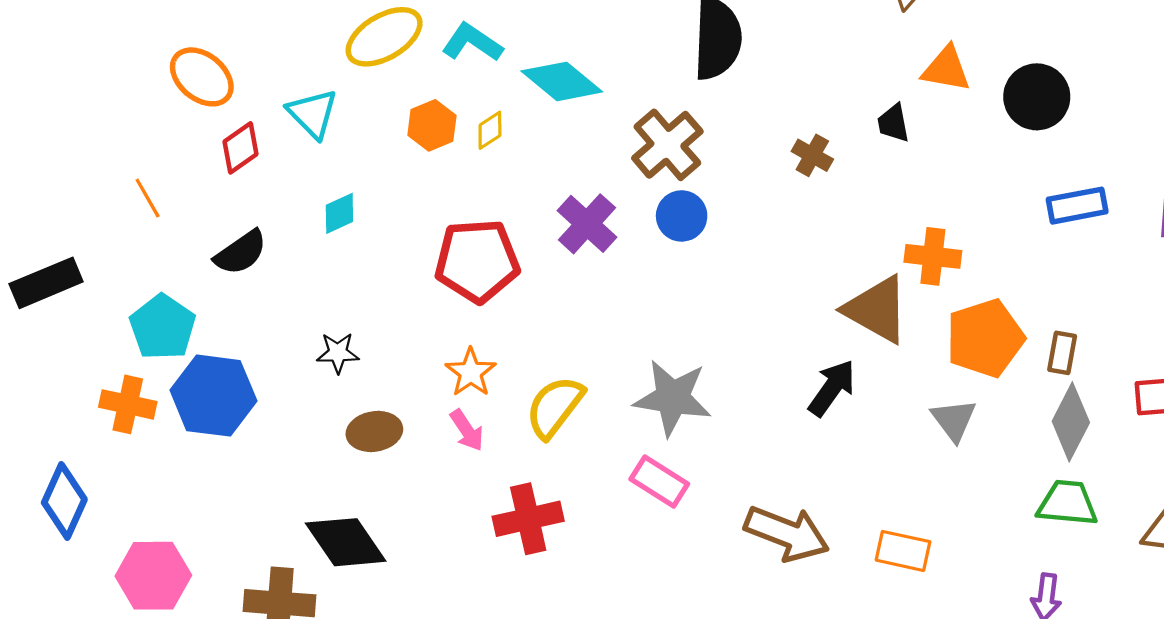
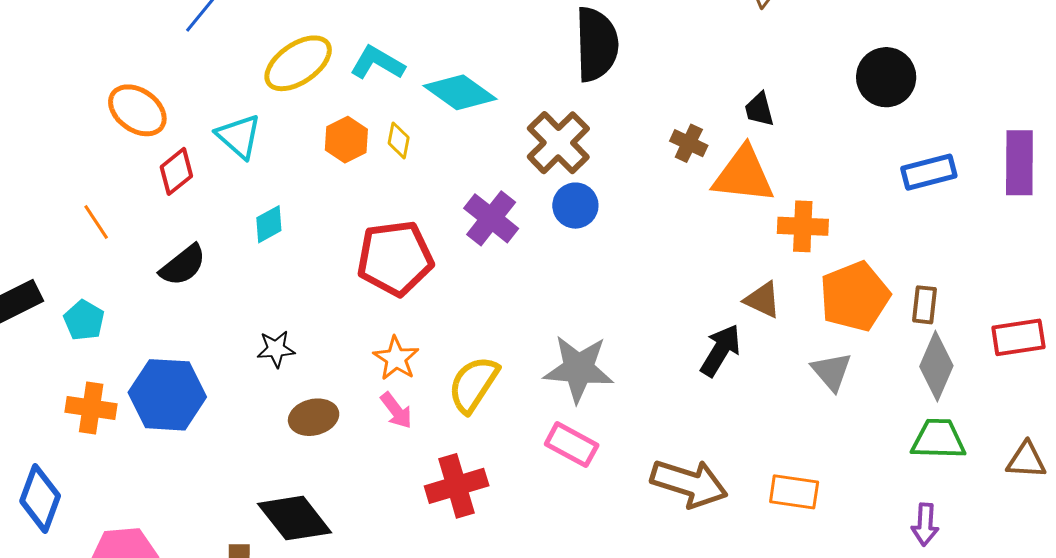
orange triangle: (946, 69) -> (743, 175), moved, size x1.4
yellow diamond: (490, 130) -> (399, 140), turned -42
brown triangle: (877, 309) -> (763, 300), moved, size x0.6
cyan pentagon: (162, 327) -> (84, 320), moved, size x0.7

